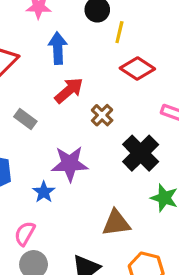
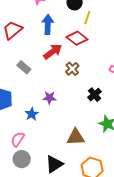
red diamond: (137, 69) -> (77, 38), moved
black cross: (141, 153) -> (95, 95), size x0.6
purple star: (70, 164) -> (49, 98), size x0.6

